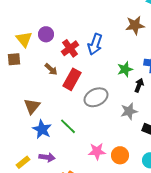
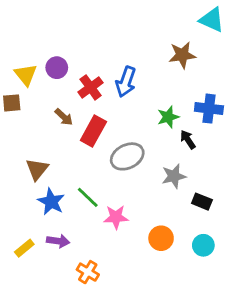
black arrow: (139, 85) -> (188, 140), turned -56
pink star: (97, 151) -> (116, 217), moved

